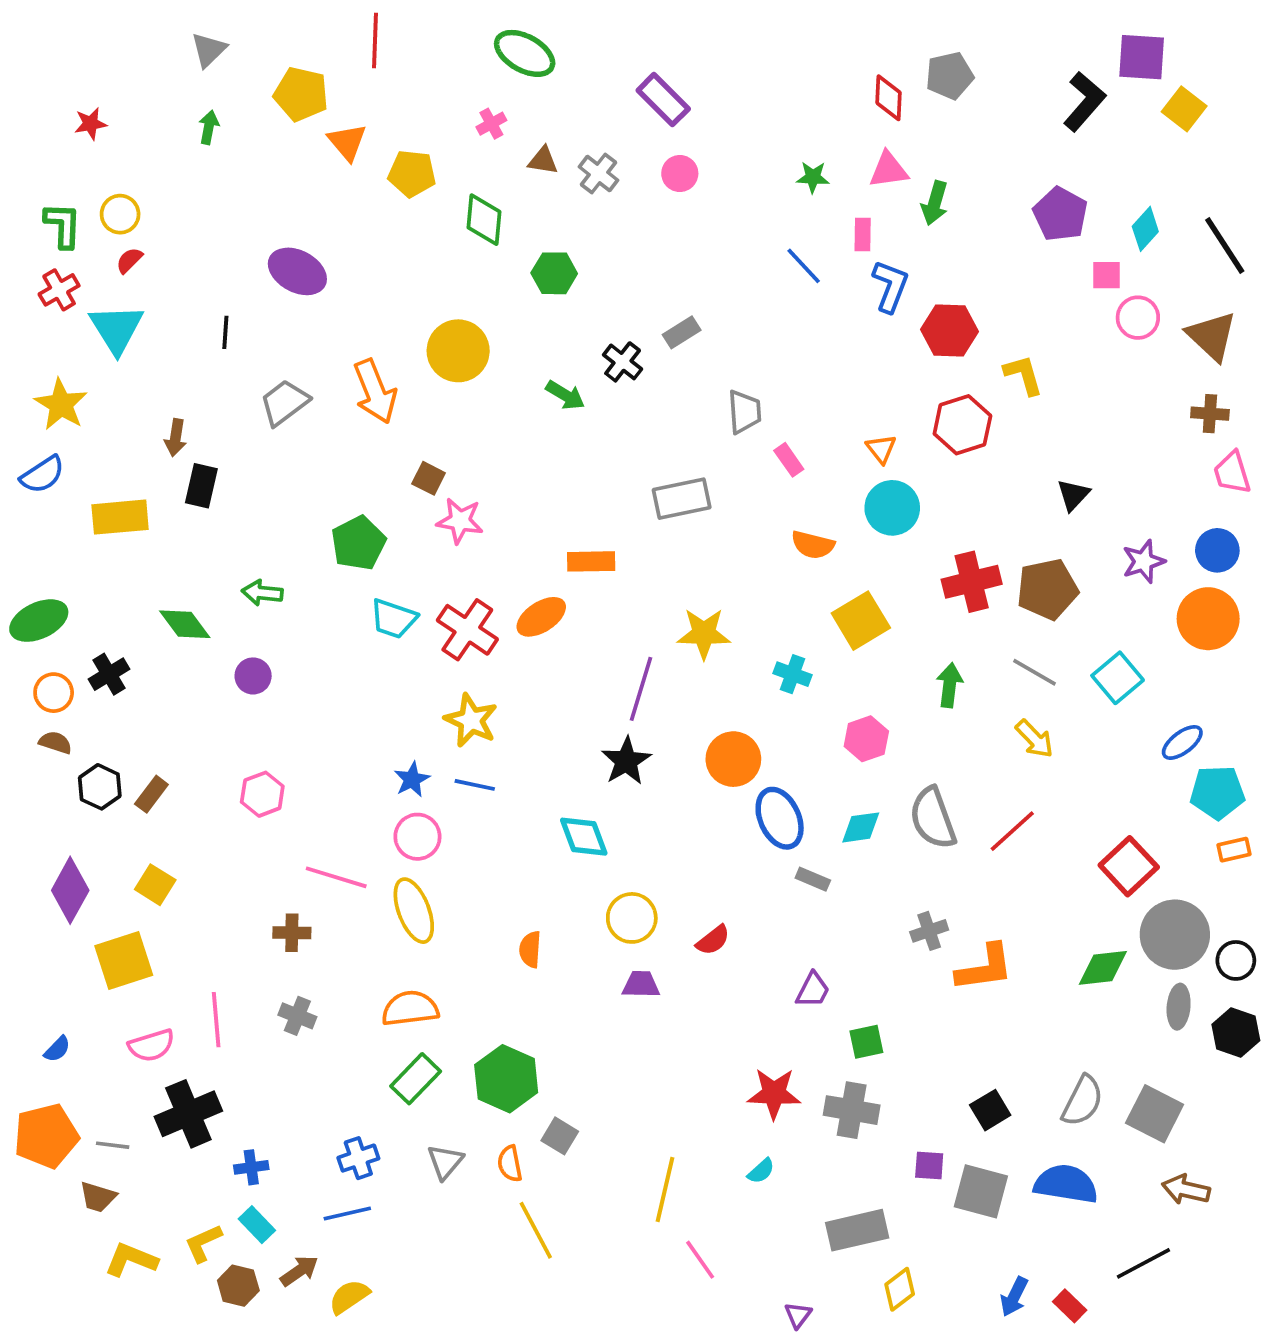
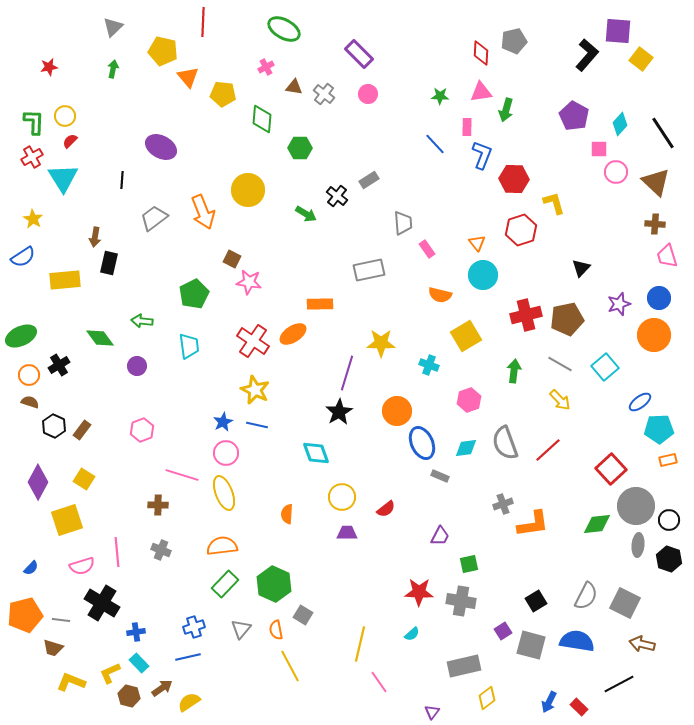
yellow star: (61, 404) -> (33, 219), size x0.7
cyan trapezoid: (393, 619) -> (189, 346), moved, turned -116
black cross: (188, 1114) -> (102, 603), turned -36
purple square: (929, 1166) -> (503, 631), turned -36

